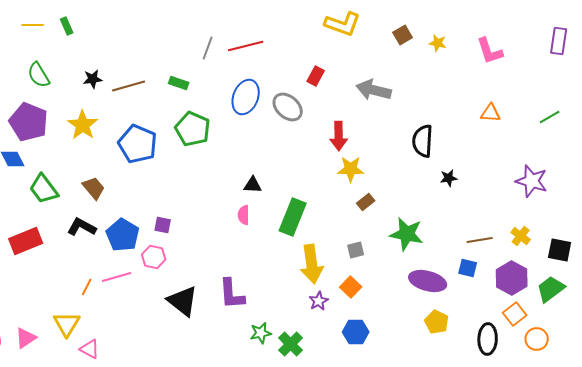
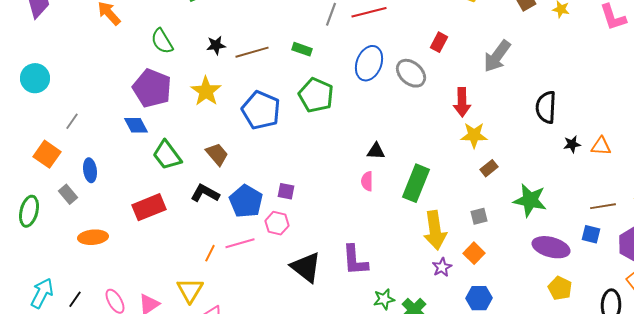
gray arrow: (374, 90) -> (497, 56), turned -68
orange triangle: (491, 113) -> (601, 146), moved

